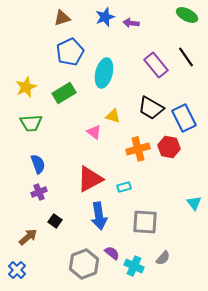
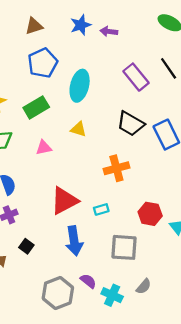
yellow triangle: (113, 116) -> (78, 129), moved
pink triangle: (94, 132) -> (44, 148), moved, turned -49
red hexagon: (169, 147) -> (150, 214), moved

